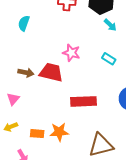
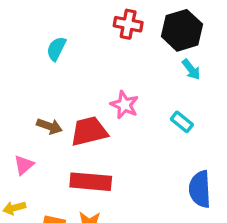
red trapezoid: (51, 72) -> (89, 131), turned -35
red rectangle: (83, 101) -> (91, 182), moved

